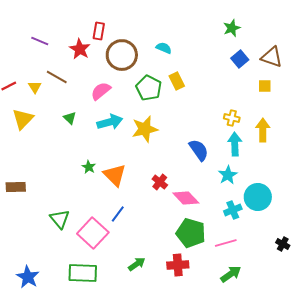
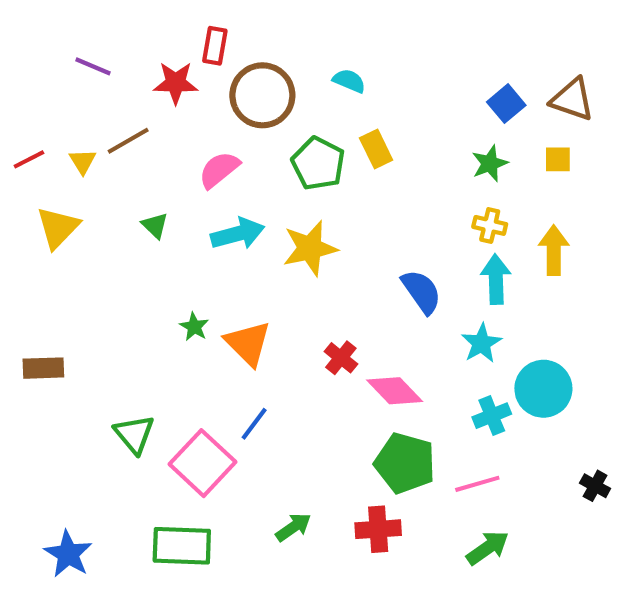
green star: (232, 28) -> (490, 163), moved
red star: (80, 49) -> (176, 83), turned -30
brown line: (57, 77) -> (128, 141), turned -60

